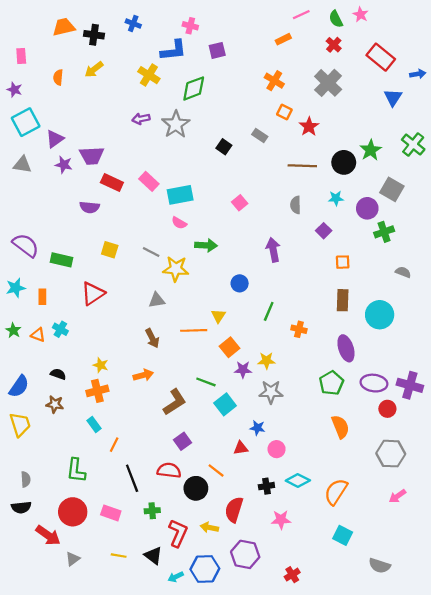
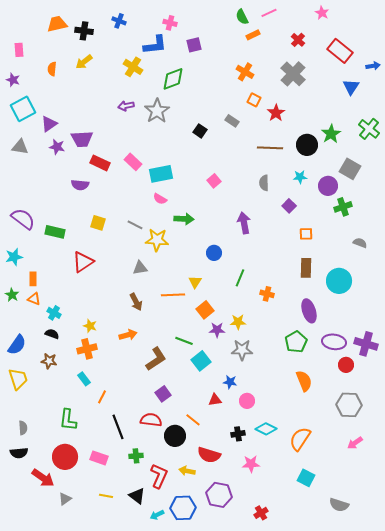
green semicircle: (336, 19) -> (242, 17), moved
orange rectangle: (42, 297) -> (33, 279), moved
cyan cross: (60, 329) -> (54, 313), moved
red semicircle: (234, 510) -> (209, 455), turned -90

